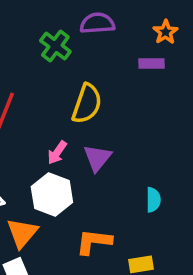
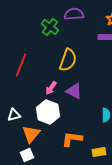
purple triangle: (97, 158) -> (74, 91), turned -42

